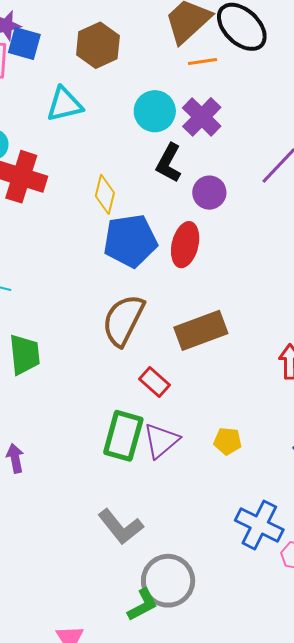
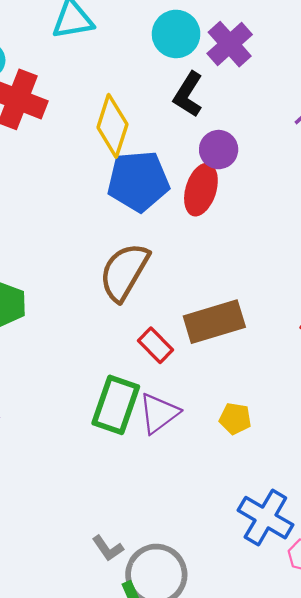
purple circle: (209, 193) -> (219, 150), moved
yellow diamond: (105, 194) -> (112, 126), size x1.4
brown rectangle: (201, 330) -> (214, 322), moved
gray L-shape: (121, 527) -> (108, 548), moved, size x0.6

